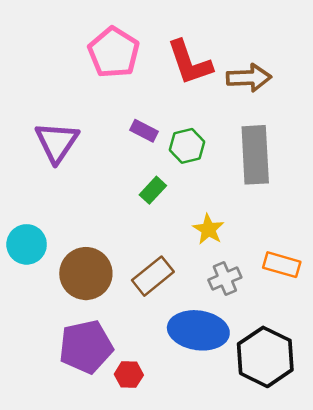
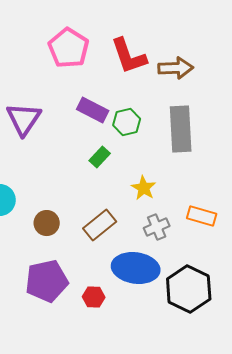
purple rectangle: (144, 131) -> (93, 110), size x1.4
brown circle: (86, 274) -> (47, 223), size x0.6
red hexagon: (129, 375) -> (94, 297), moved

